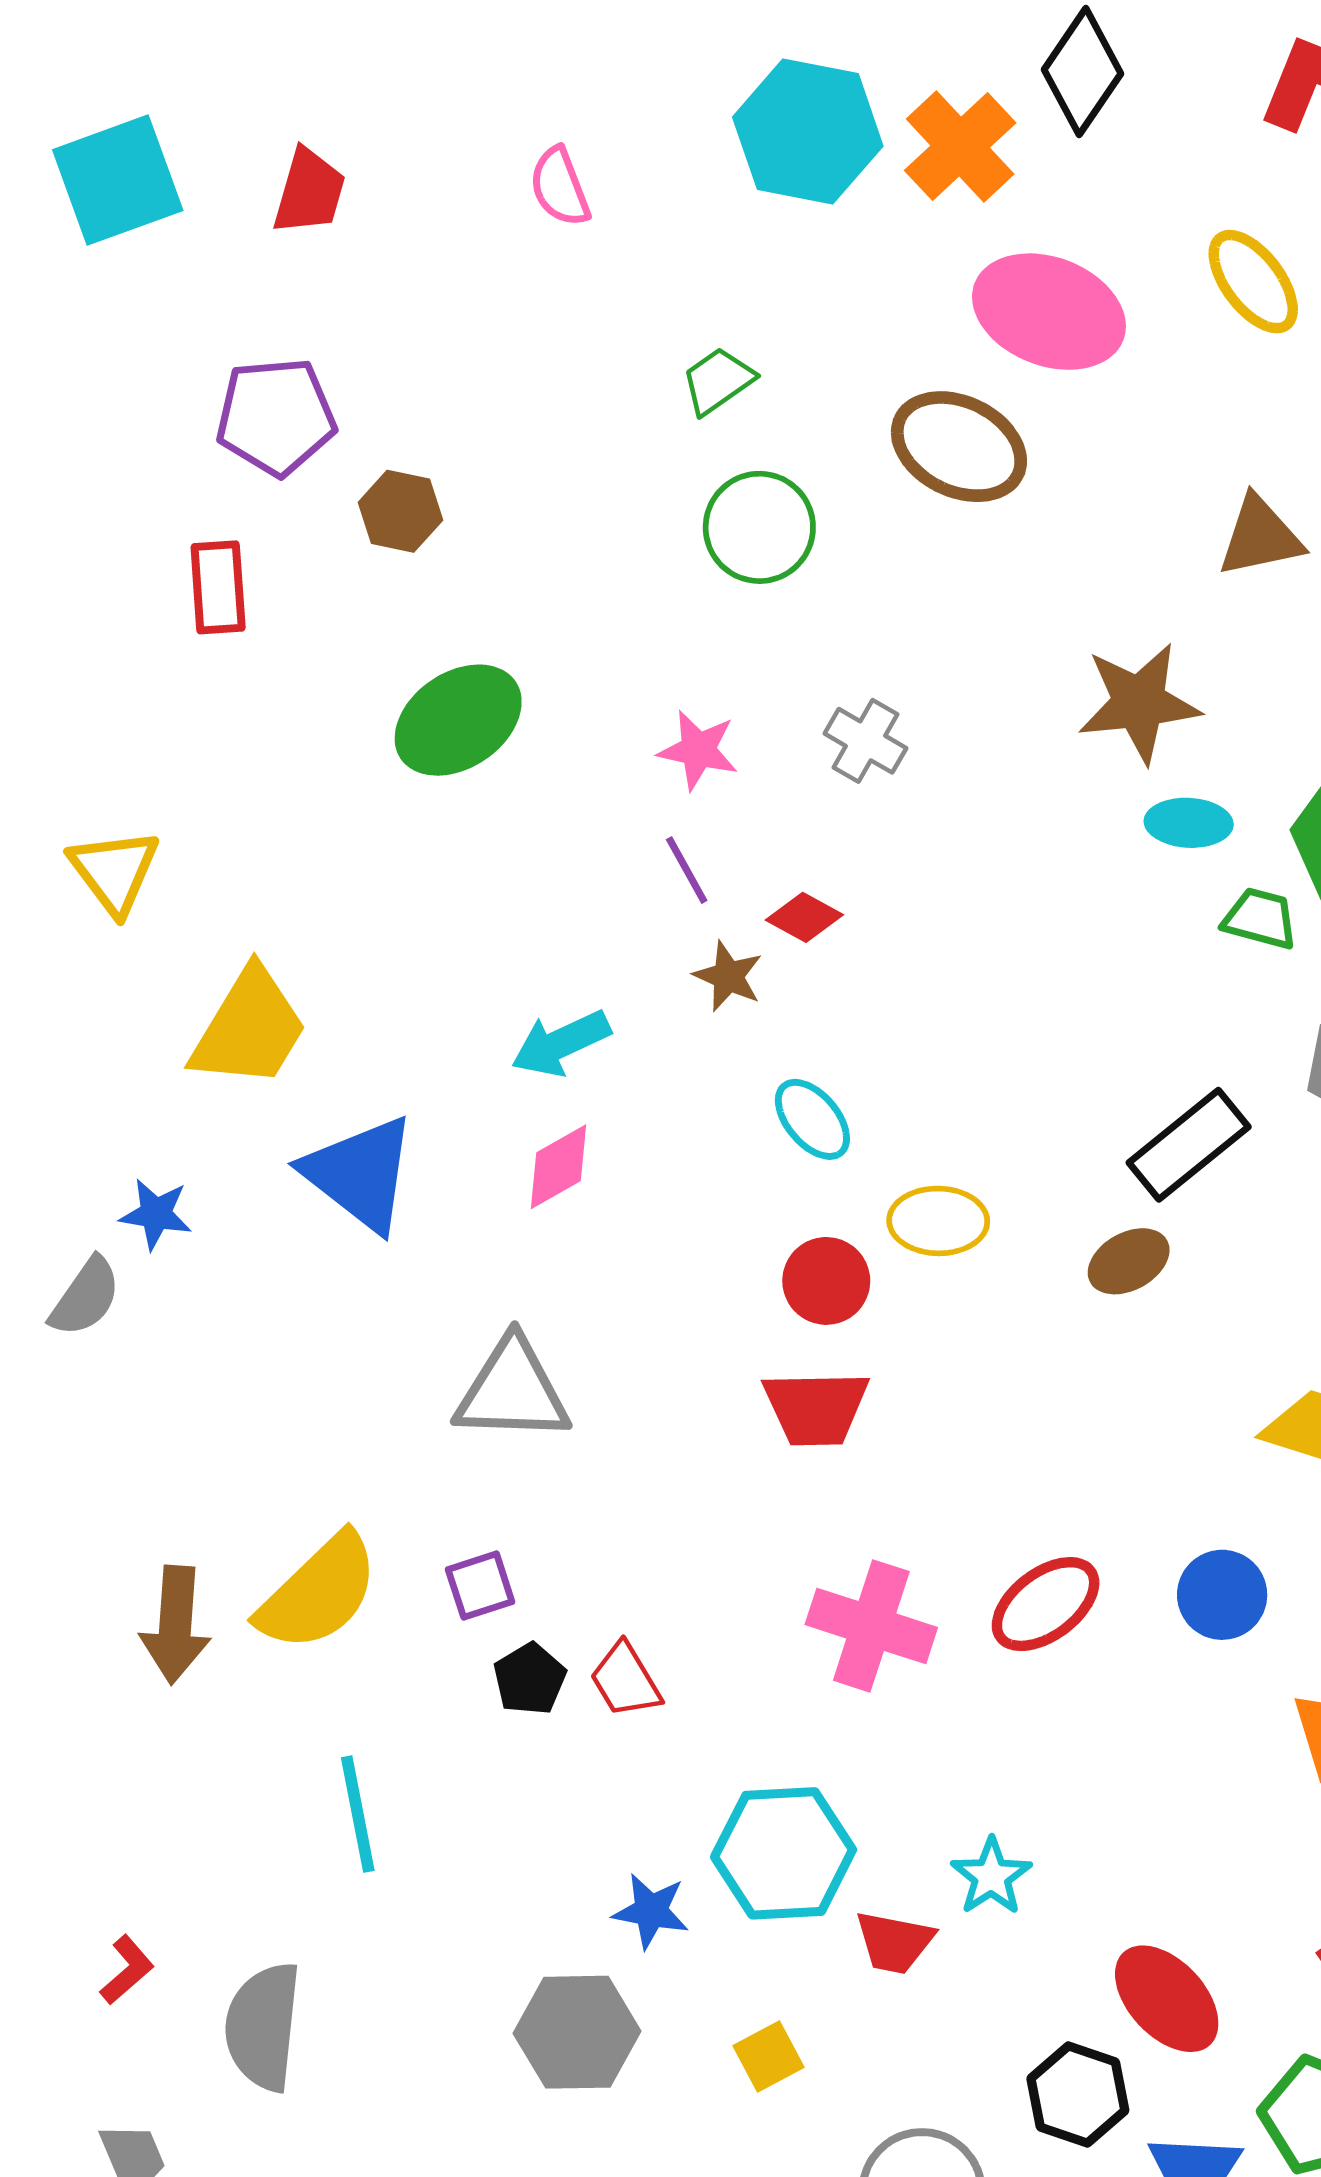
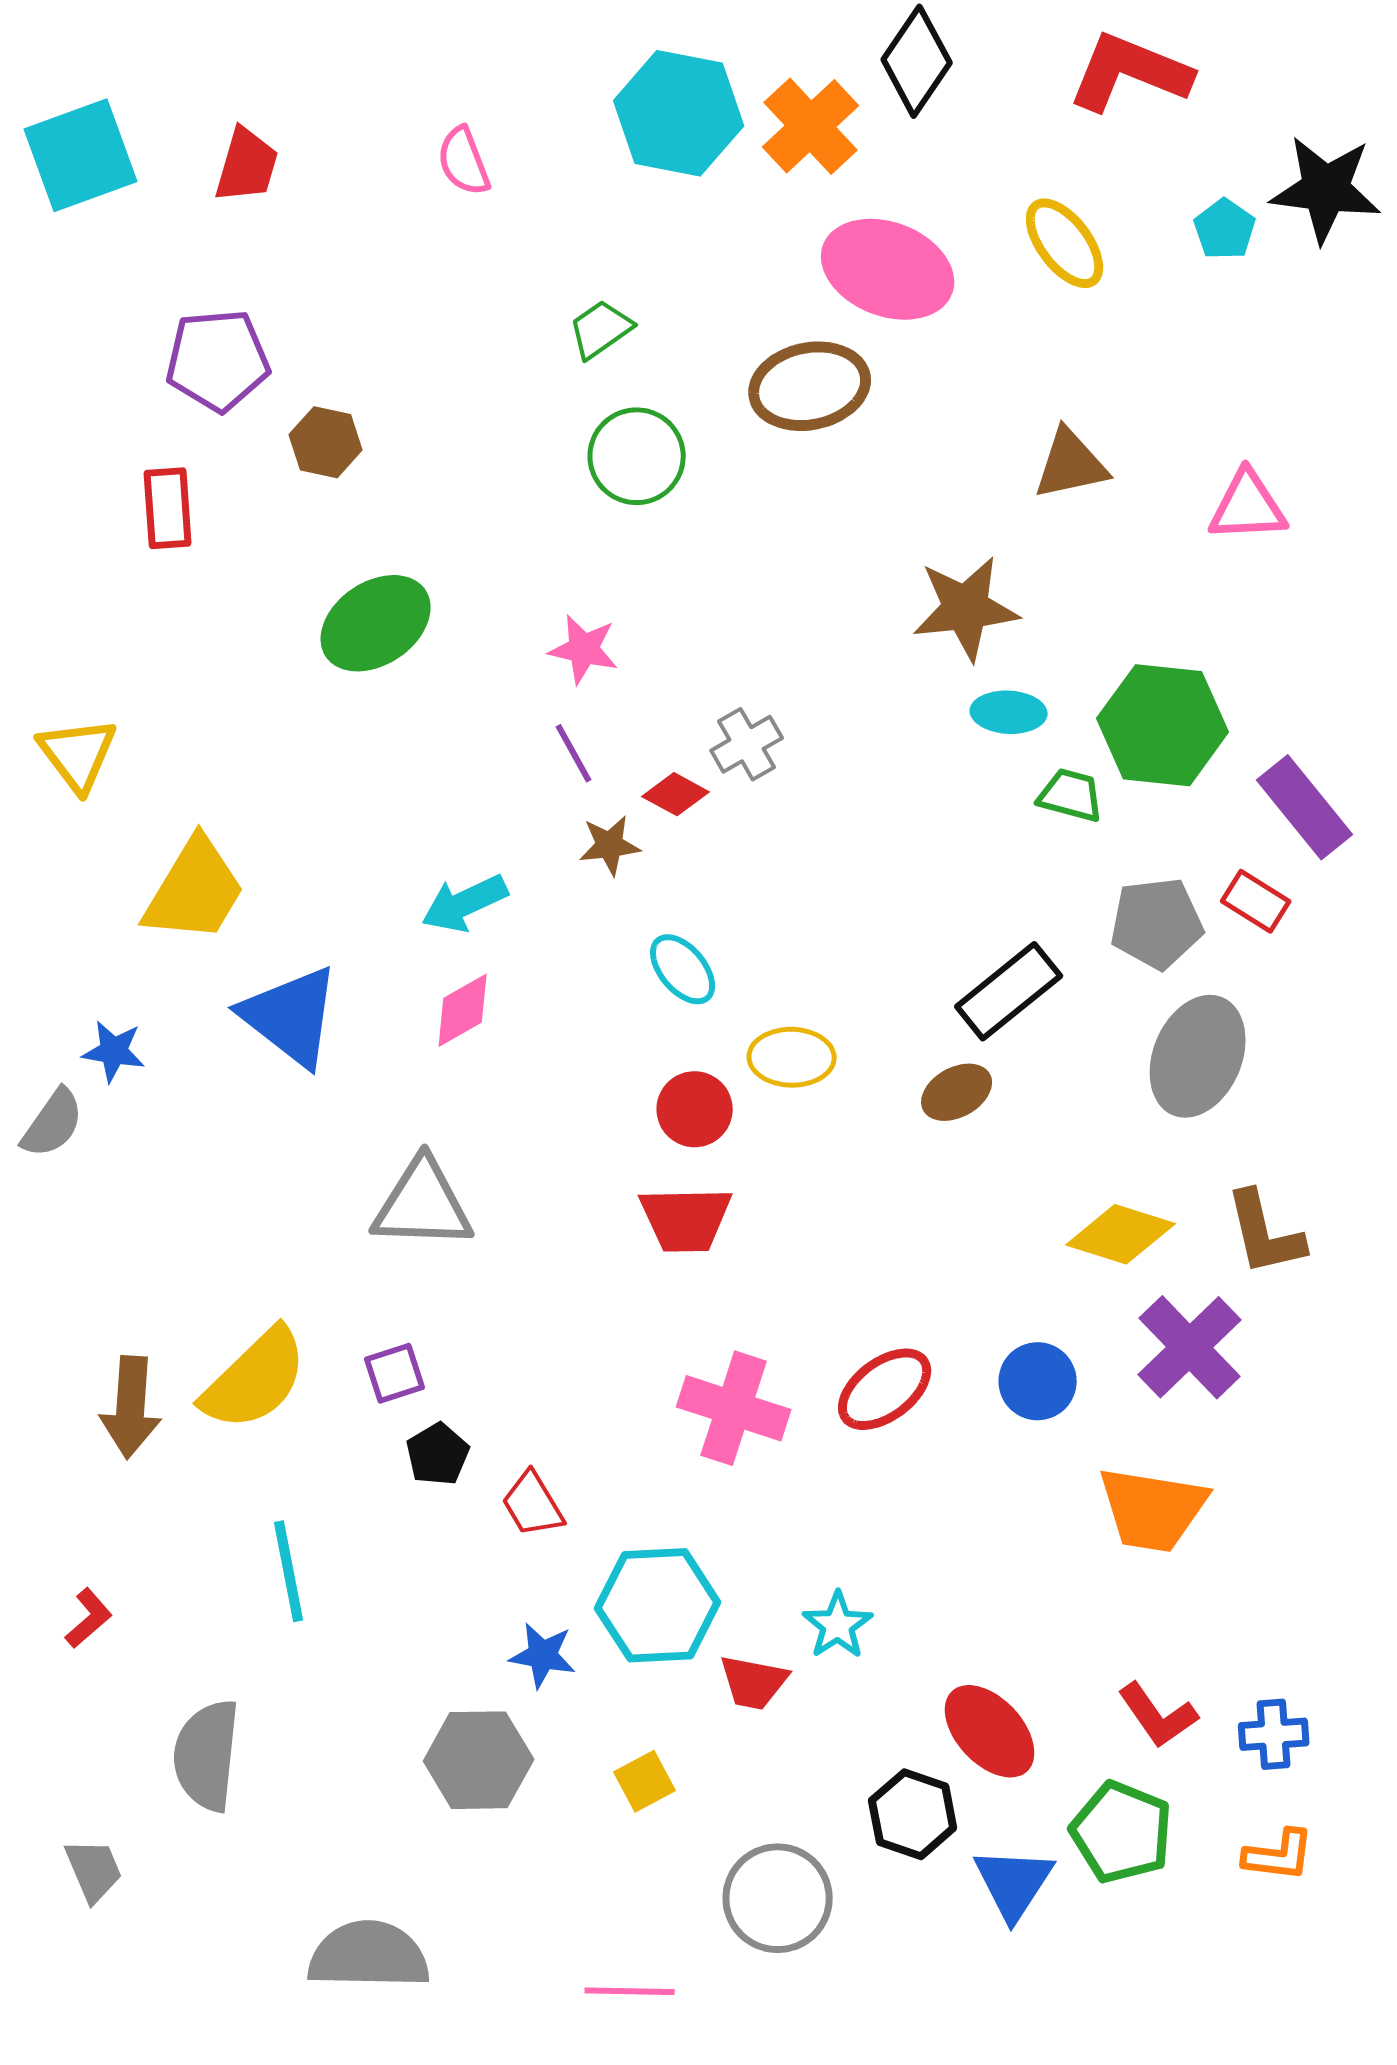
brown ellipse: (959, 447) -> (810, 386), turned -38
gray cross: (865, 741) -> (747, 744), moved, turned 30
brown star: (728, 976) -> (610, 845), turned -30
red trapezoid: (625, 1680) -> (533, 1504), moved
red L-shape: (127, 1970) -> (89, 1618), moved

